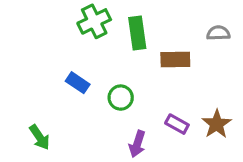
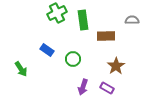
purple rectangle: (177, 124) -> (107, 88), moved
brown star: (217, 124) -> (116, 66), moved
green arrow: (40, 137) -> (21, 69), moved

